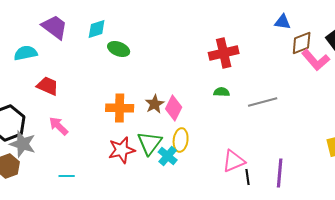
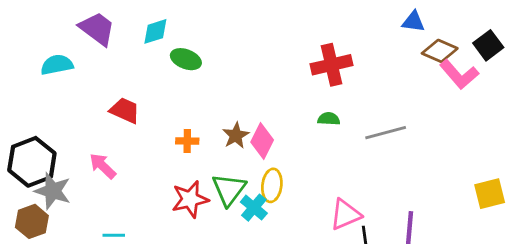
brown diamond: (302, 43) -> (440, 51), turned 45
red trapezoid: (48, 86) -> (125, 110), moved
orange cross: (120, 108) -> (187, 141), size x0.6

